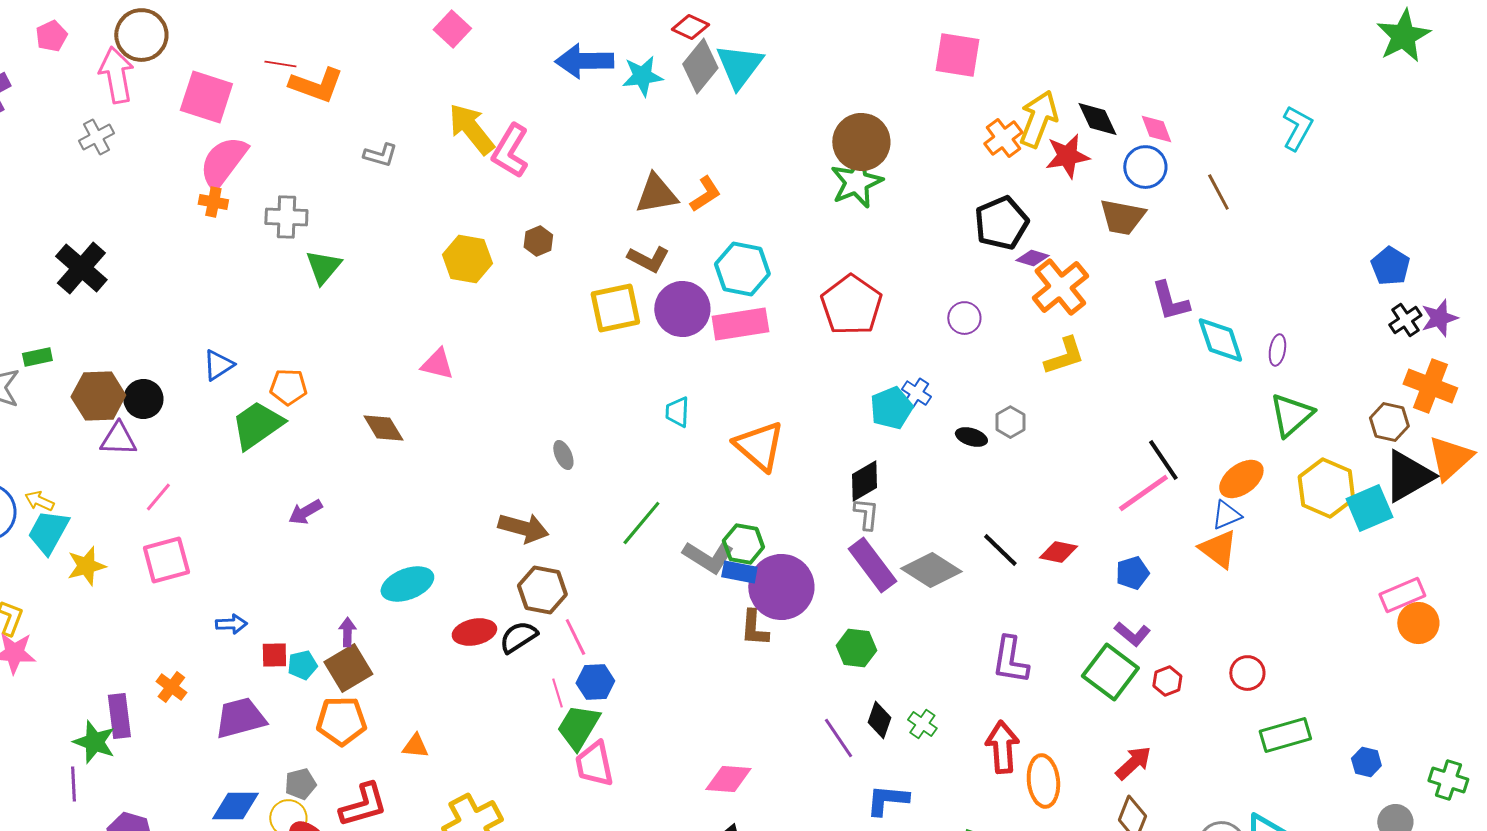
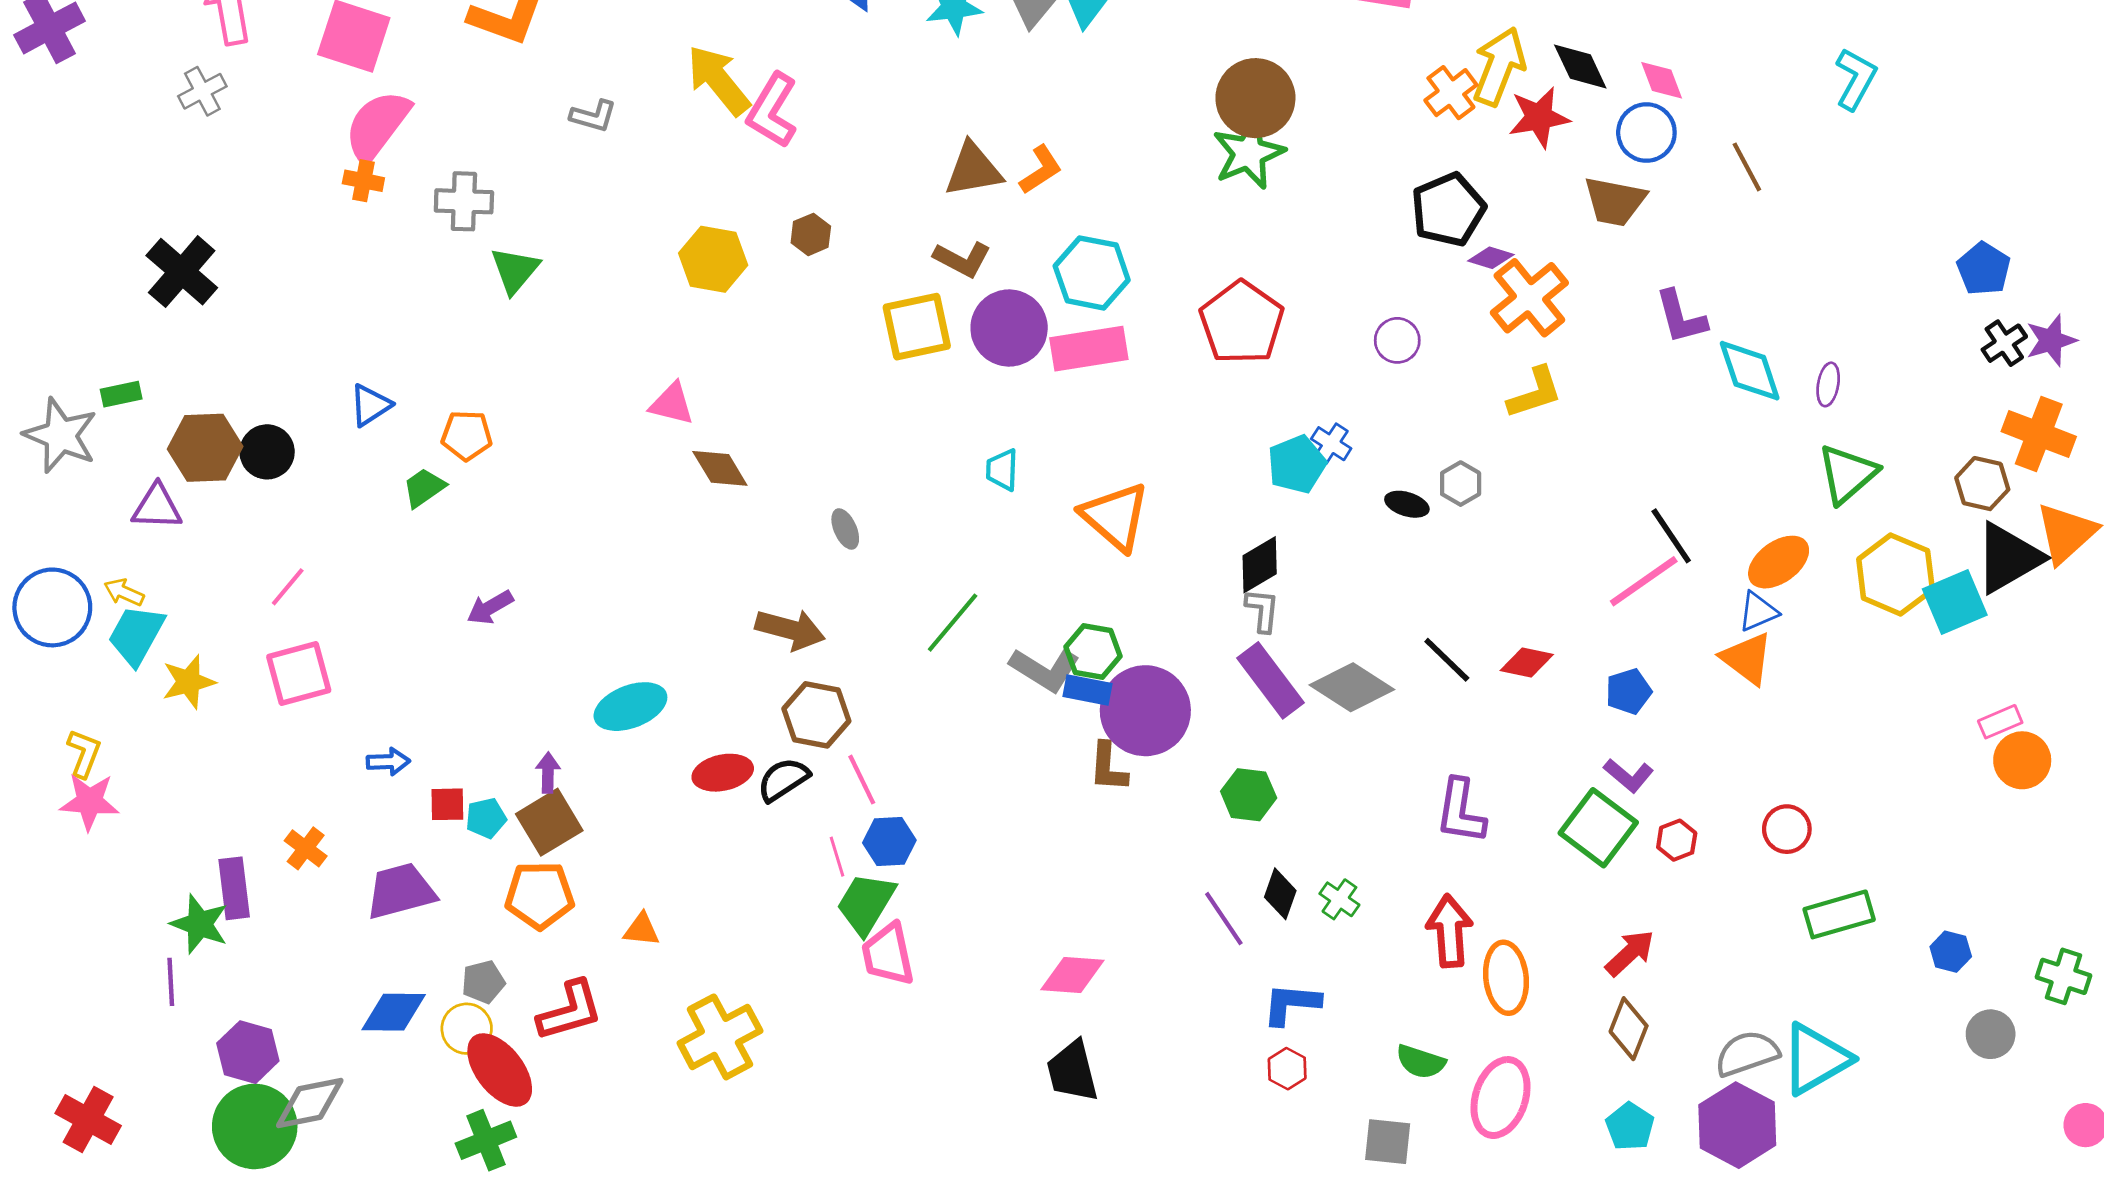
green trapezoid: (257, 425) -> (424, 488), size x0.6
brown diamond: (383, 428) -> (720, 468), moved
purple triangle: (118, 439) -> (157, 507), moved
pink rectangle: (1402, 595) -> (2000, 722), size x0.7

